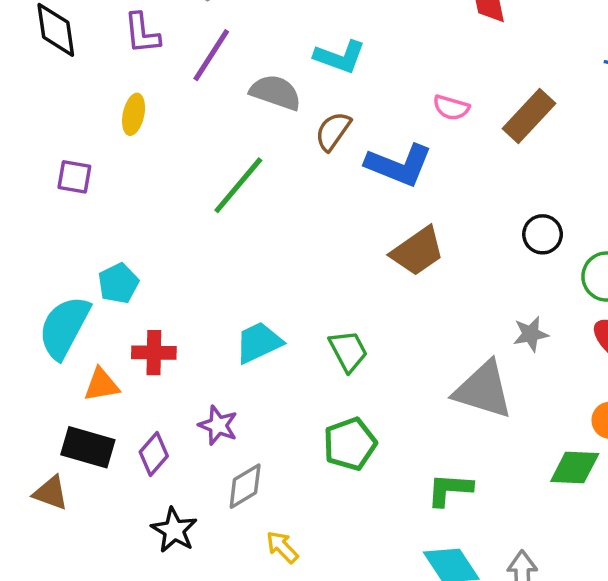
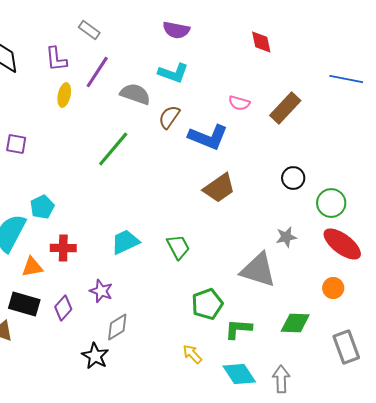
yellow ellipse: (134, 114) -> (64, 95), moved
green pentagon: (350, 444) -> (207, 304), moved
green diamond: (575, 468) -> (295, 323), moved
black star: (174, 530) -> (95, 356), moved
yellow arrow: (282, 547) -> (192, 354), moved

